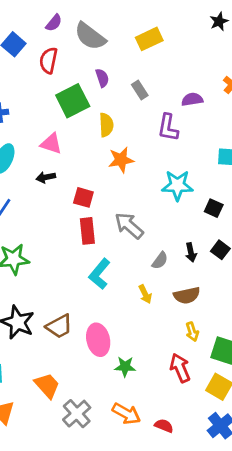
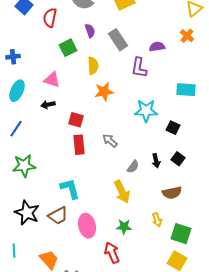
gray rectangle: (140, 90) -> (118, 40), size x1.5
green square: (73, 101) -> (68, 48), size x0.7
gray arrow: (129, 226) -> (110, 141), size x0.7
cyan L-shape: (100, 274) -> (70, 189), moved, turned 125
yellow arrow: (145, 294) -> (122, 192), size x1.6
brown semicircle: (187, 295) -> (172, 193), moved
green star: (125, 367) -> (124, 227), moved
red arrow: (180, 368) -> (112, 253), moved

